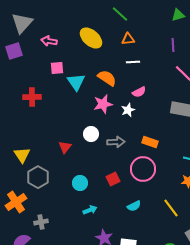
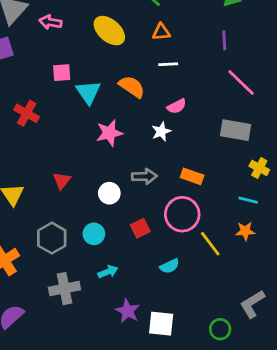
pink arrow: (49, 41) -> (50, 22), moved
red cross: (32, 97) -> (27, 113), turned 30
pink star: (103, 104) -> (109, 133), moved
white circle: (91, 134) -> (109, 193), moved
red triangle: (65, 147) -> (62, 181), moved
gray hexagon: (38, 177) -> (52, 238), moved
yellow line: (171, 208) -> (210, 244), moved
gray cross: (41, 222) -> (64, 289), moved, size x1.5

